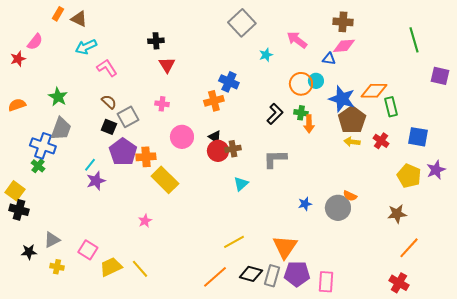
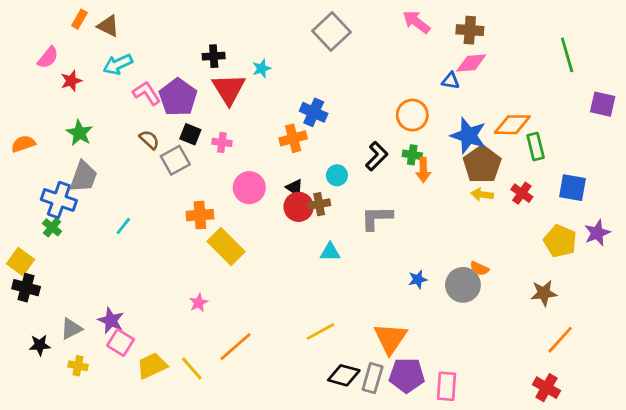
pink arrow: (297, 40) -> (416, 22), moved
cyan star: (266, 55) -> (262, 68), moved
red star: (18, 59) -> (71, 81), moved
red triangle: (167, 65) -> (229, 89), size x1.5
cyan circle: (316, 81) -> (337, 175), moved
black square: (109, 127) -> (190, 134), moved
purple pentagon: (123, 152) -> (178, 97), moved
purple star: (96, 181) -> (111, 321), moved, turned -30
cyan triangle: (241, 184) -> (330, 252), turned 42
orange line: (215, 277) -> (236, 347), moved

